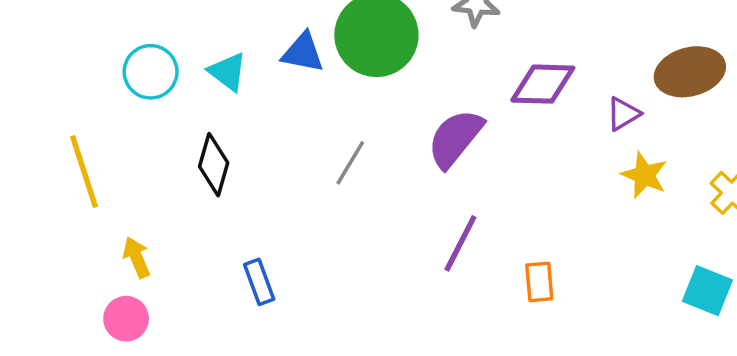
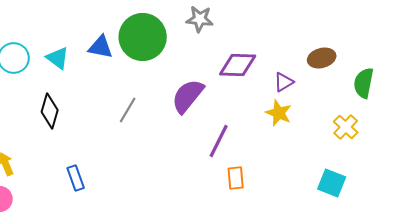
brown ellipse: (690, 72) -> (322, 58), size x0.7
yellow star: (644, 175) -> (279, 113), moved
purple line: (460, 243) -> (219, 141), moved

